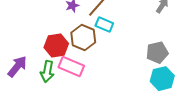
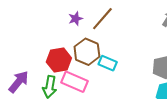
cyan rectangle: (104, 25) -> (108, 63), moved

